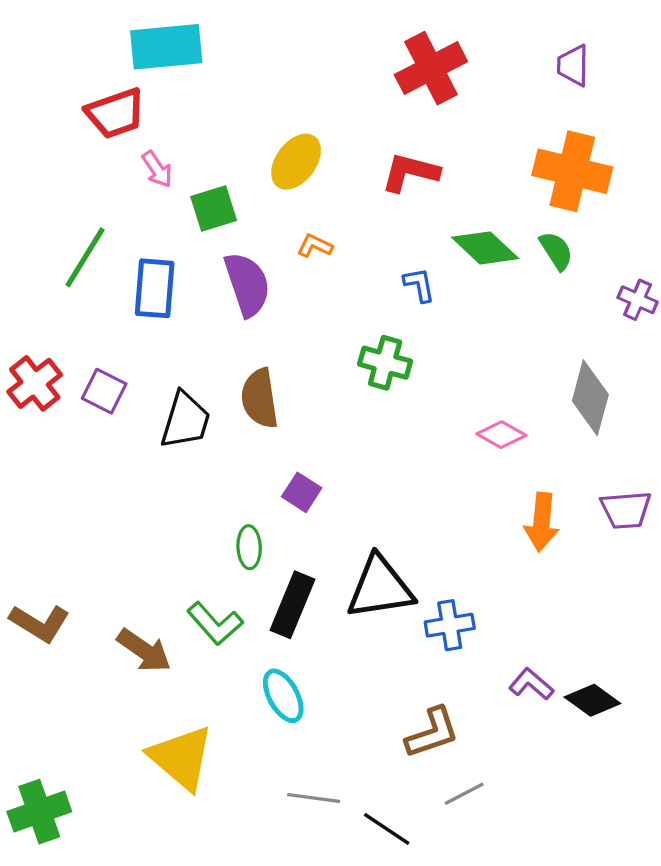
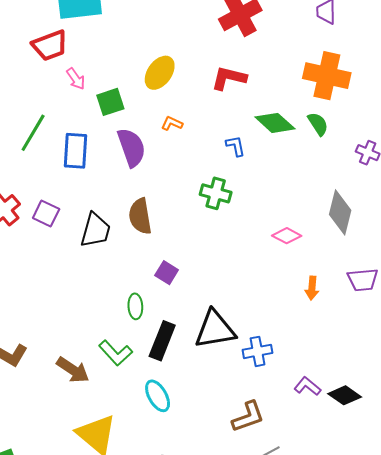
orange arrow: (542, 522) -> (312, 288), size x0.7

